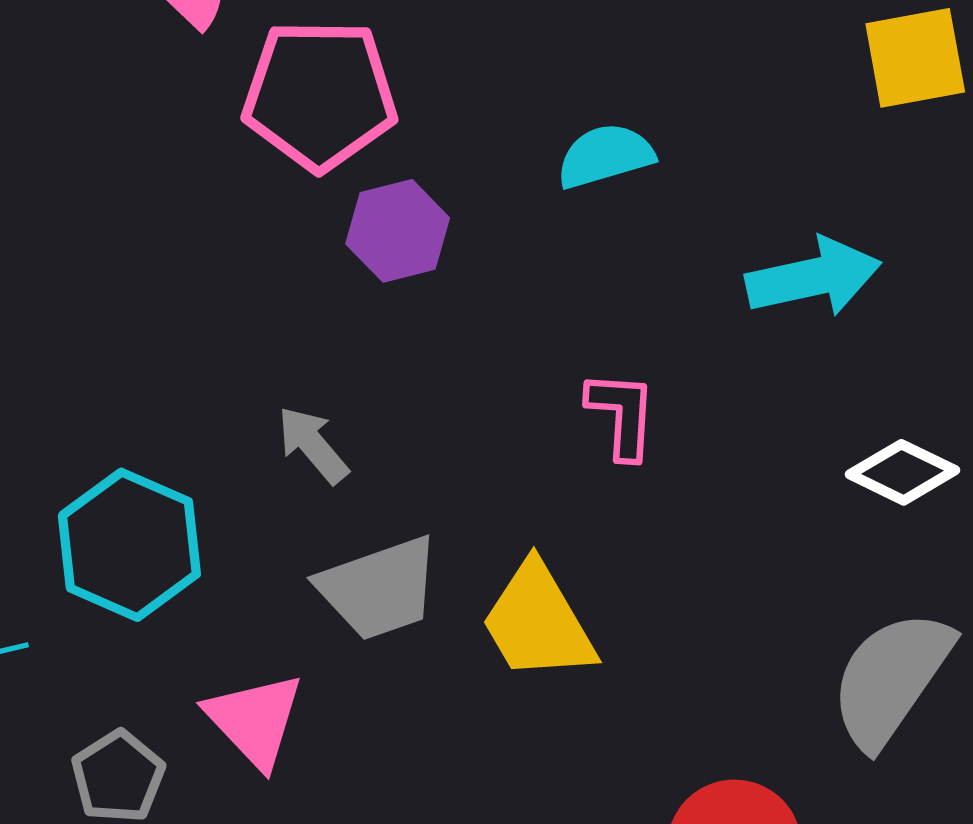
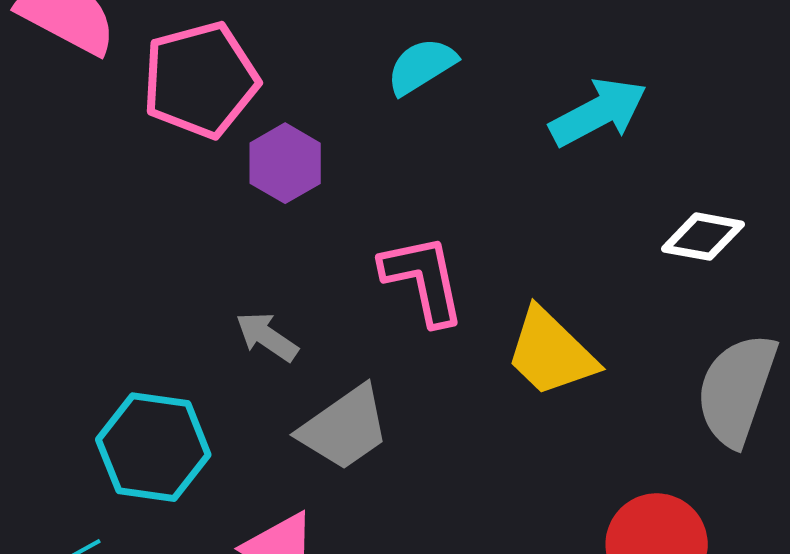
pink L-shape: (622, 415) -> (423, 279), moved, size x1.4
yellow trapezoid: (538, 622) -> (551, 353), moved

